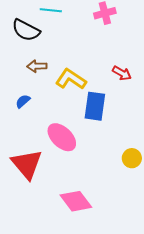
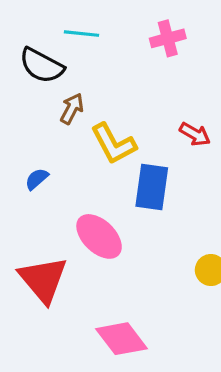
brown arrow: (37, 66) -> (72, 109), moved, turned 120
yellow L-shape: (71, 79) -> (113, 144), turned -152

